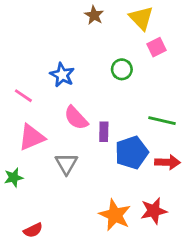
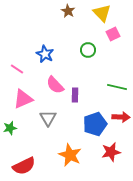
blue pentagon: (132, 153) -> (95, 124), moved
orange star: (115, 215) -> (70, 155), moved
red semicircle: (33, 230) -> (24, 166), size x1.6

